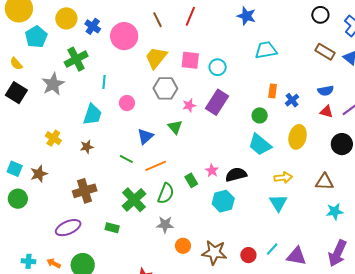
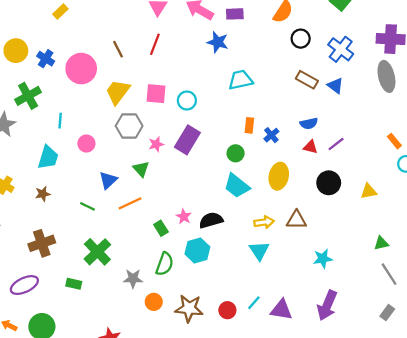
orange line: (156, 166) -> (130, 203), moved
brown triangle: (324, 182) -> (296, 220), moved
green semicircle: (166, 193) -> (165, 264), moved

